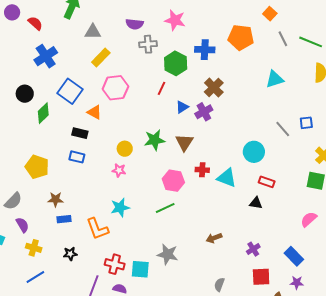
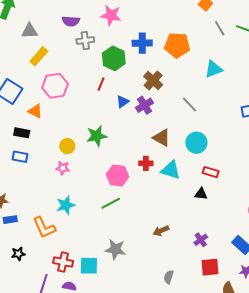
orange pentagon: (241, 37) -> (177, 45), moved
gray line: (283, 129) -> (190, 104), moved
brown triangle: (184, 142) -> (162, 138), moved, turned -30

